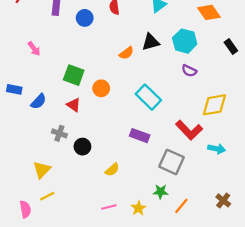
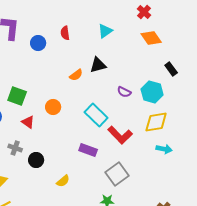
cyan hexagon: (185, 41) -> (152, 92), moved
purple semicircle: (189, 71) -> (124, 92), moved
green square: (74, 75) -> (17, 96), moved
red L-shape: (189, 130) -> (120, 135), moved
cyan arrow: (217, 149) -> (164, 149), moved
gray square: (172, 162) -> (117, 174), turned 30

